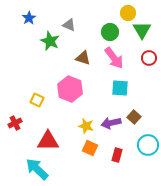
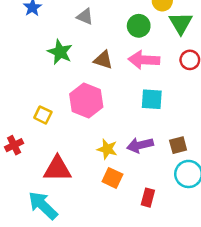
green star: (50, 41) -> (60, 52), moved
pink arrow: (114, 58) -> (144, 60), turned 130
brown square: (134, 117) -> (178, 145), moved, turned 32
red rectangle: (117, 155) -> (148, 198), moved

